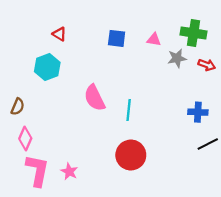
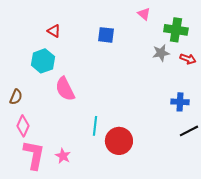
pink triangle: (154, 40) -> (144, 14), moved, turned 32
pink semicircle: (95, 98) -> (65, 89), moved
cyan line: (129, 110) -> (95, 126), moved

